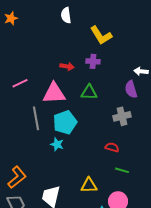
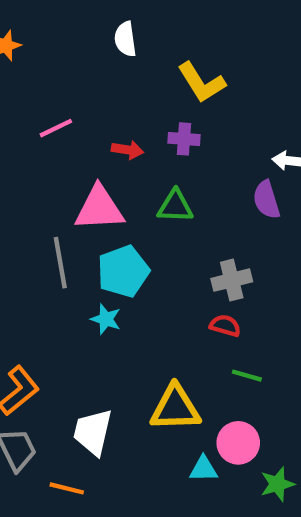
pink line: (20, 83) -> (56, 128), moved
gray cross: (122, 116) -> (232, 280), moved
yellow triangle: (89, 185) -> (175, 408), size x1.4

